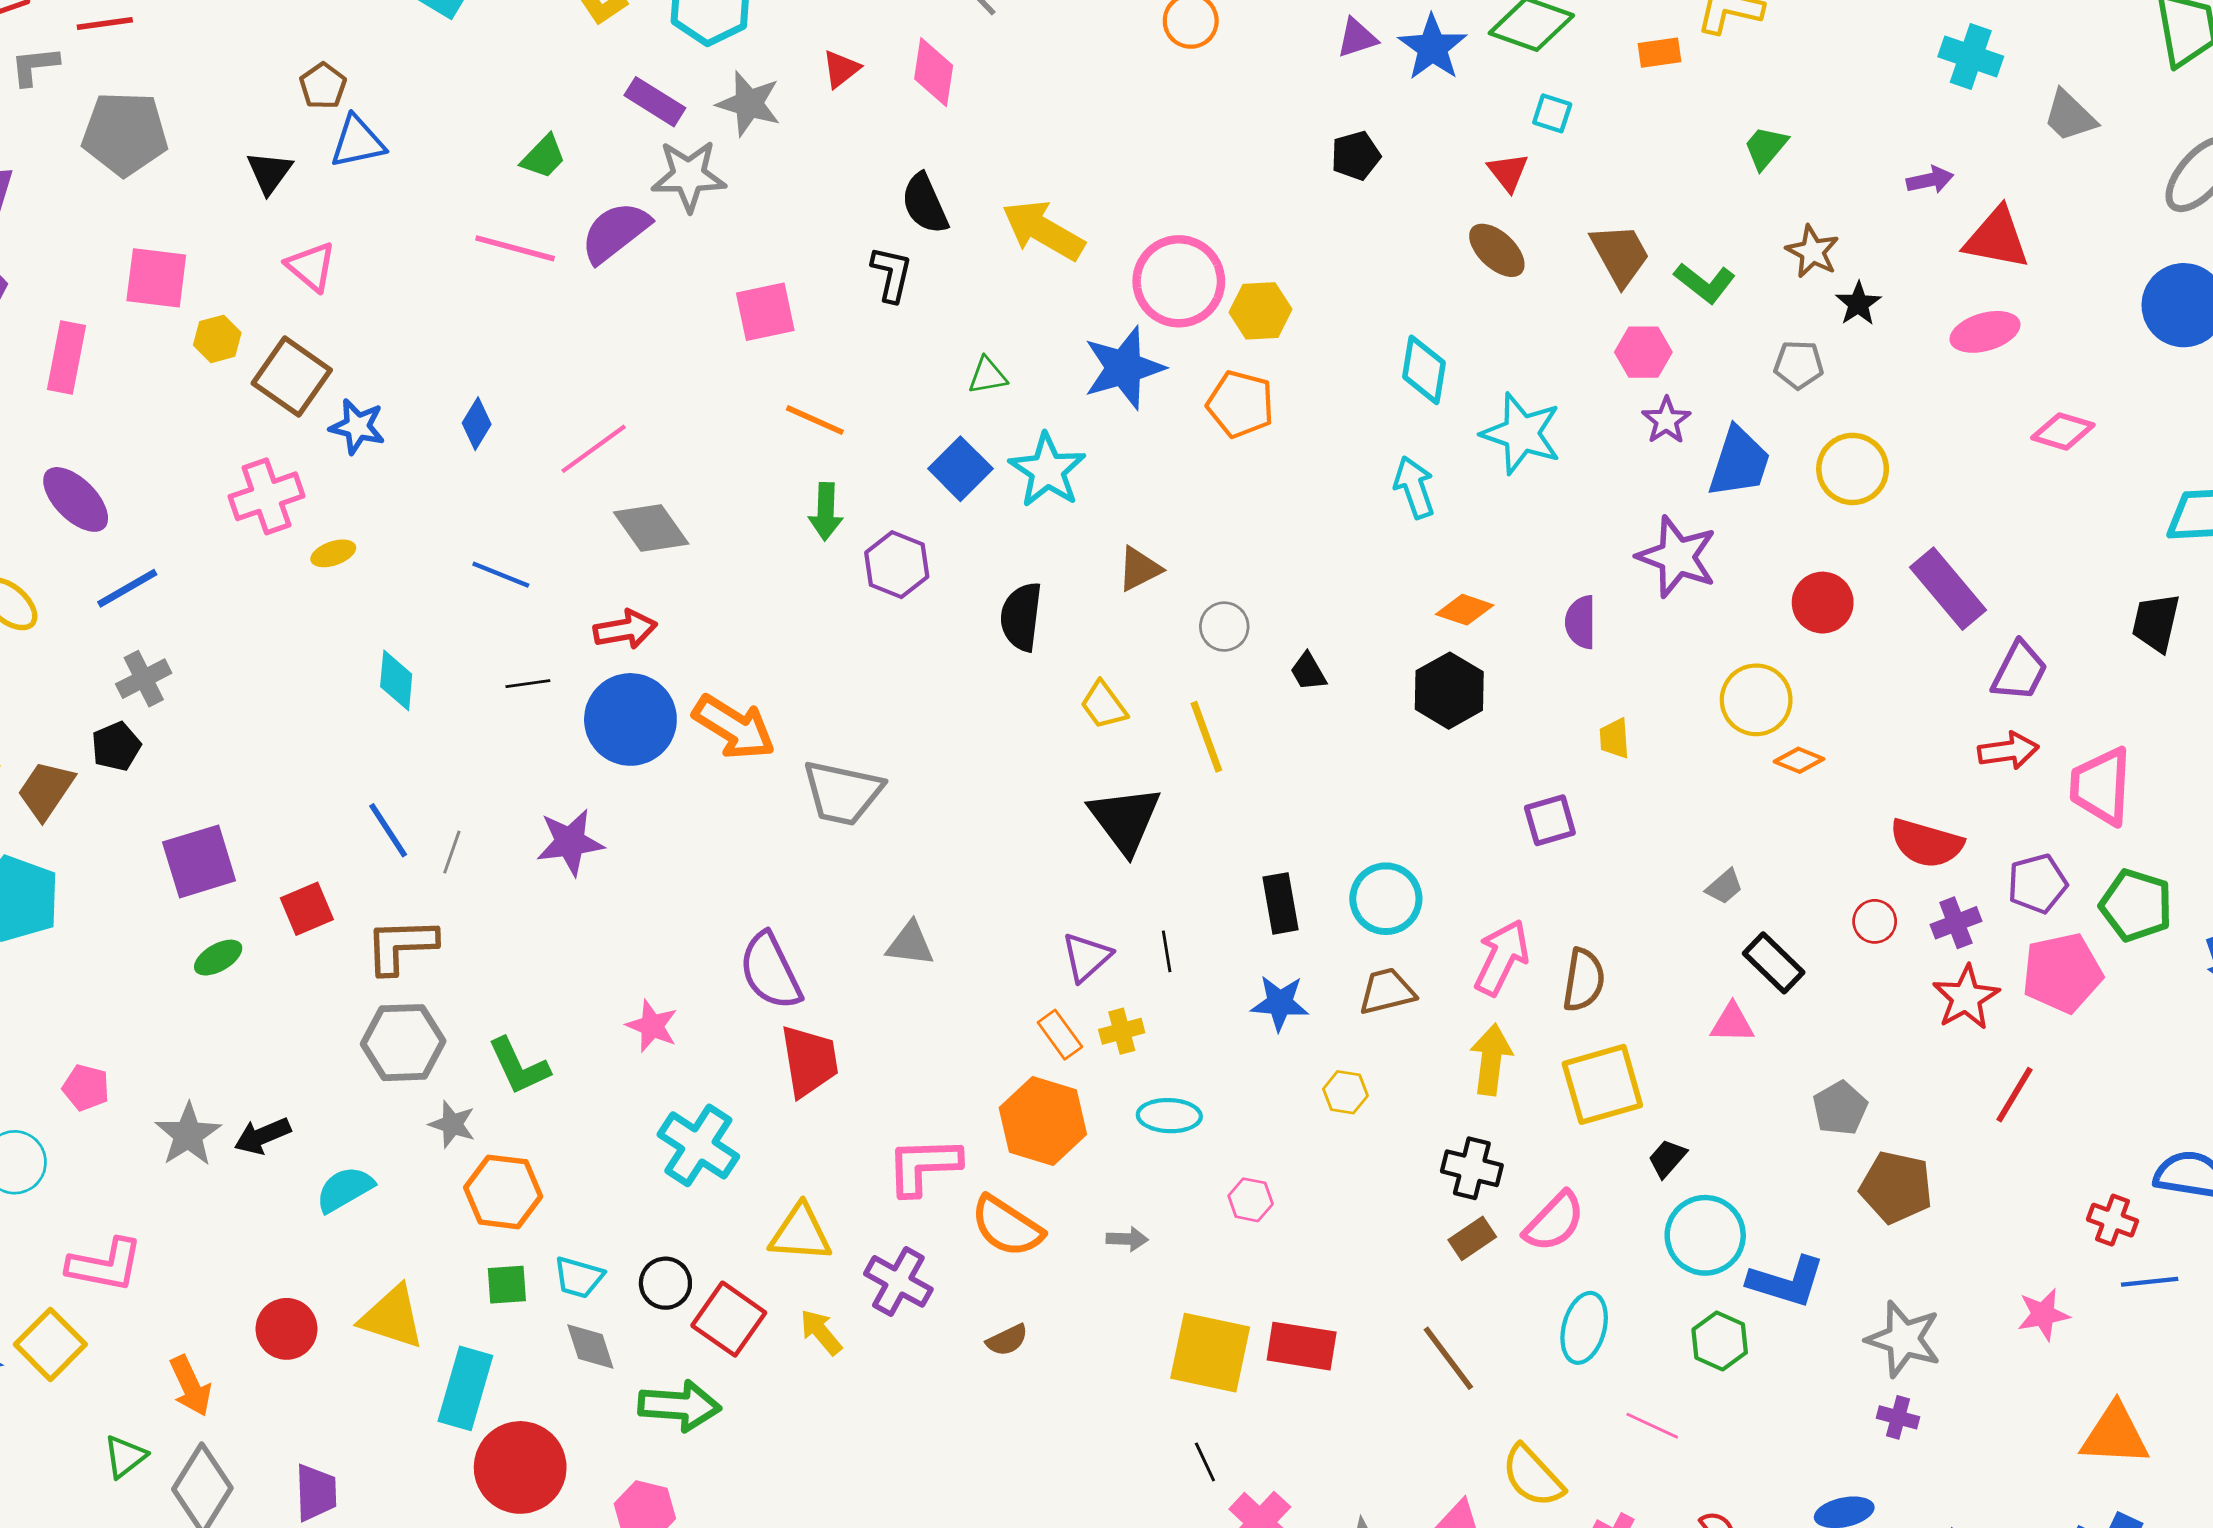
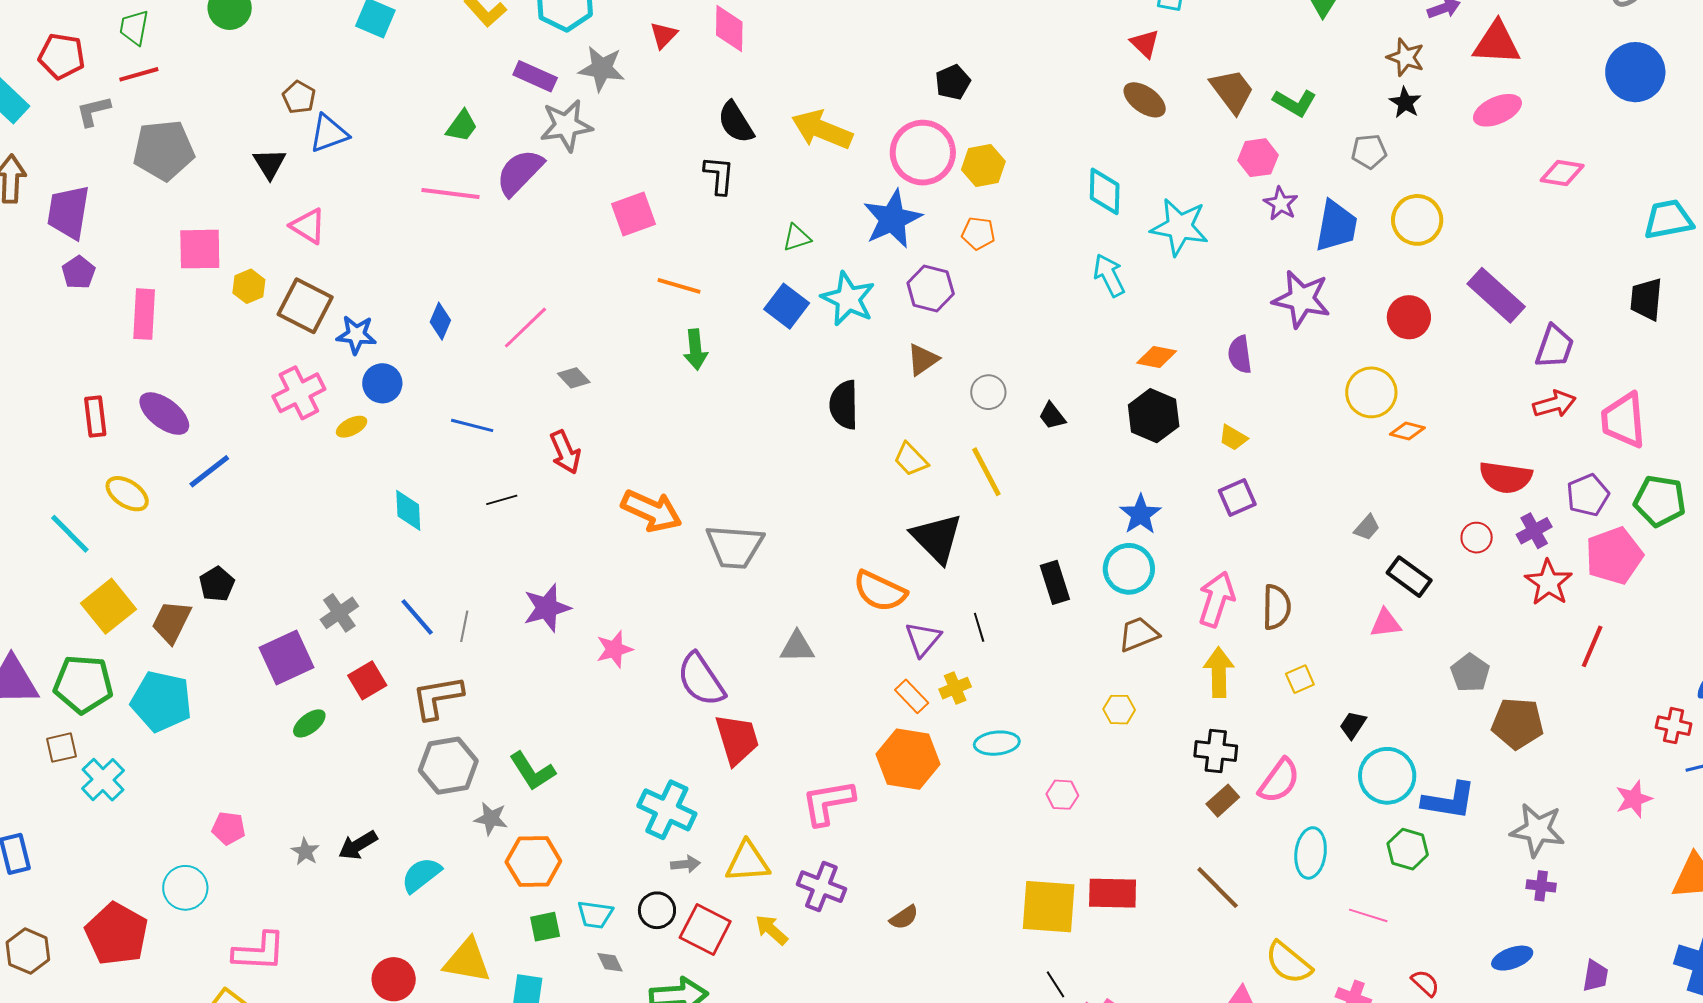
black pentagon: (1356, 156) -> (953, 82), moved
brown star: (1812, 252) -> (1406, 57), moved
orange pentagon: (1240, 404) -> (978, 233), size x0.7
gray diamond: (651, 528) -> (574, 378), size x0.6
purple hexagon: (897, 565) -> (931, 288), moved
red arrow: (625, 629) -> (565, 452), turned 84
gray cross: (144, 679) -> (339, 613), moved
blue circle: (630, 719) -> (382, 383), moved, size x0.6
yellow trapezoid: (1615, 738) -> (1233, 438), moved, turned -48
blue star: (1280, 1003) -> (1140, 514), moved, turned -30
pink star: (652, 1026) -> (614, 649), moved, turned -30
yellow square: (1602, 1084) -> (1300, 679), size x0.5
gray star: (188, 1135) -> (305, 852), size x0.6
orange semicircle: (1007, 1226) -> (880, 591), moved
gray arrow: (1127, 1239) -> (685, 864), moved
gray diamond: (590, 1346) -> (610, 962), size x0.7

